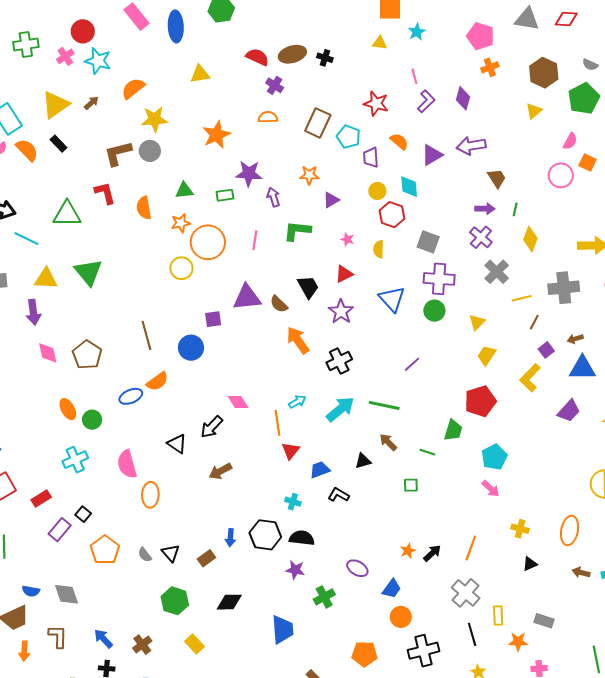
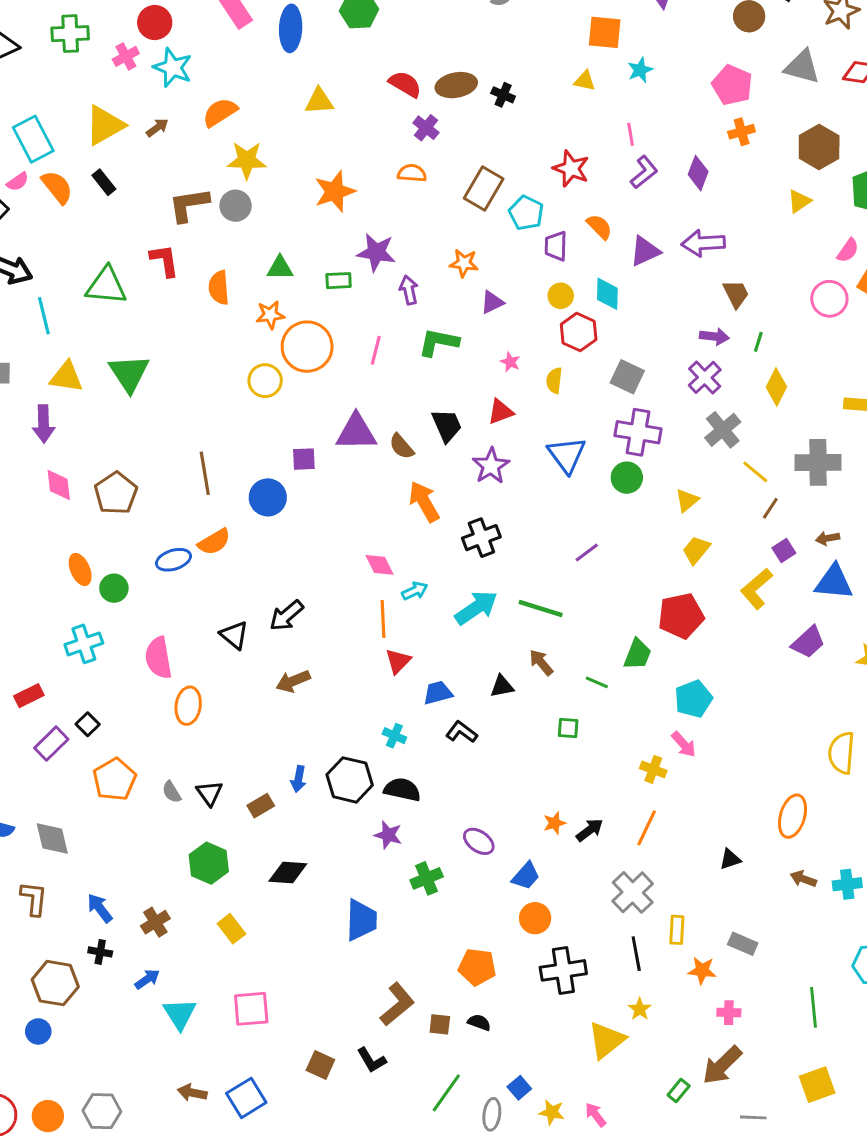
cyan line: (26, 239) -> (44, 316), turned 45
yellow line: (522, 298) -> (755, 472), turned 48
pink diamond: (238, 402) -> (379, 565), moved
yellow cross: (520, 529) -> (653, 769), moved

